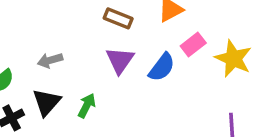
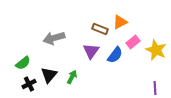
brown rectangle: (118, 18) -> (100, 29), moved
gray arrow: (50, 60) -> (54, 38), moved, size x1.5

